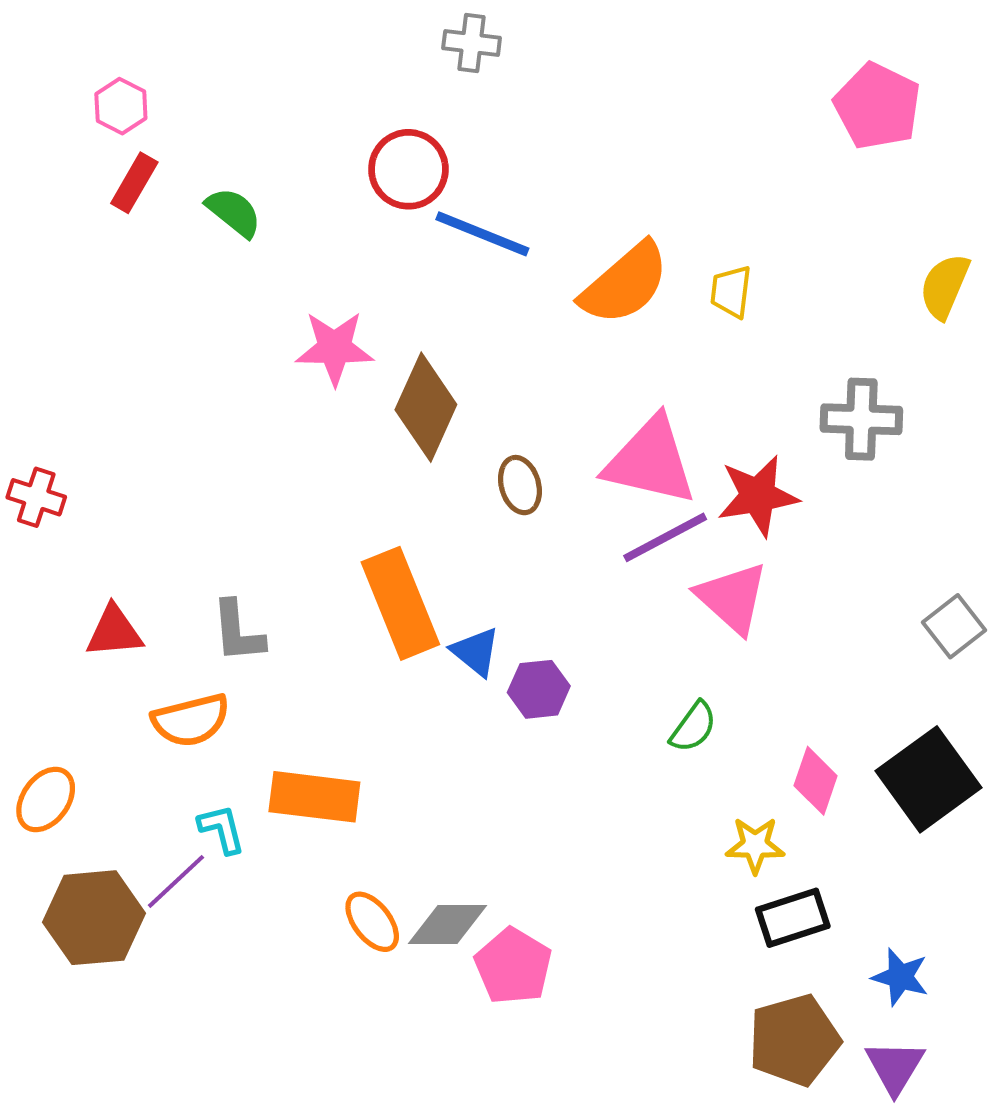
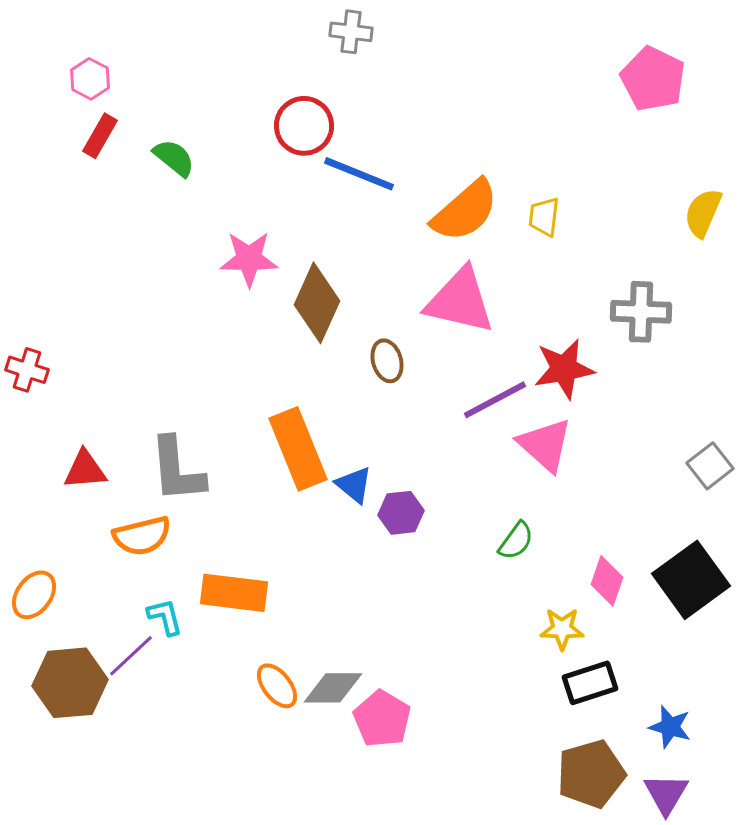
pink triangle: (650, 461) -> (460, 301), moved
gray L-shape: (238, 632) -> (177, 470), size x1.4

